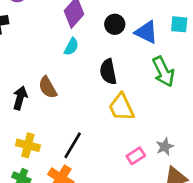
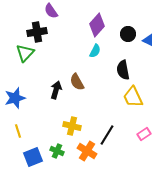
yellow cross: (28, 145) -> (72, 126), moved
black line: (73, 145) -> (107, 135), moved

